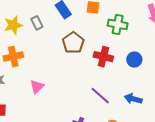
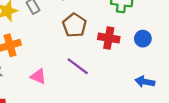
pink triangle: (37, 87) -> (38, 76), turned -49
purple line: (100, 96) -> (78, 66), moved

